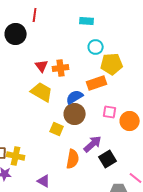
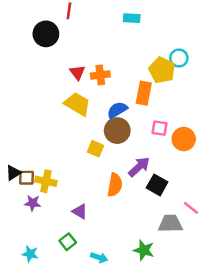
cyan circle: (96, 47) -> (179, 58), moved
yellow pentagon: (112, 64) -> (162, 70), turned 30
orange rectangle: (97, 83) -> (144, 93), turned -60
black square: (108, 159) -> (157, 185), turned -30

